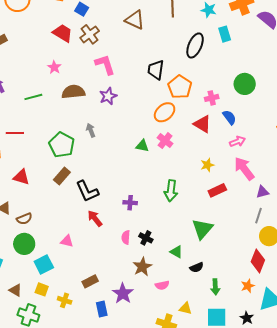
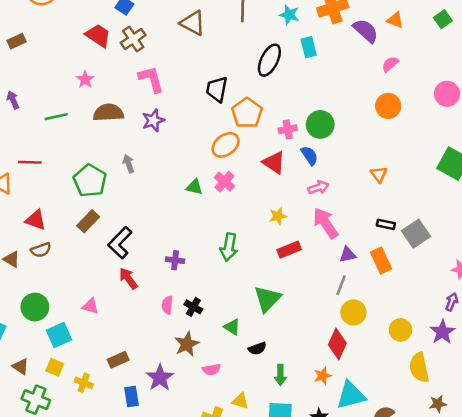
green circle: (245, 84) -> (320, 124), moved
black L-shape: (87, 191) -> (120, 243), turned 65
brown semicircle: (24, 219) -> (41, 250), moved

